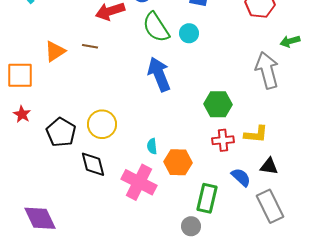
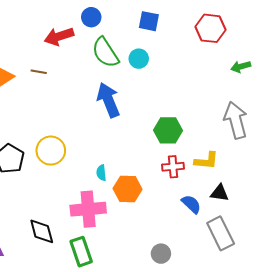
gray arrow: (267, 70) -> (236, 120), moved
black diamond: (93, 164) -> (42, 231), moved
pink cross: (139, 182) -> (88, 209), turned -32
green rectangle: (207, 198) -> (81, 252), moved, turned -32
gray circle: (191, 226) -> (161, 254), moved

